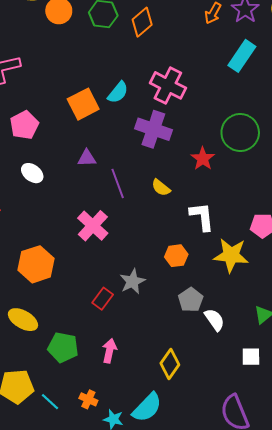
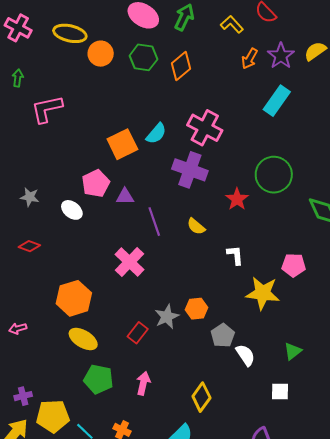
pink pentagon: (24, 125) -> (96, 183), moved
white L-shape: (202, 217) -> (235, 255), size x0.7
orange hexagon: (176, 256) -> (196, 309), moved
yellow ellipse: (23, 320) -> (83, 339), moved

